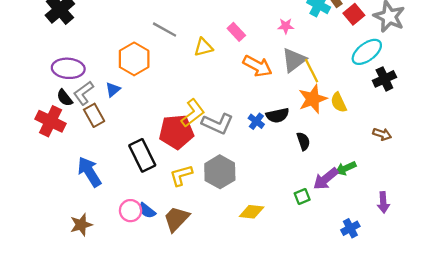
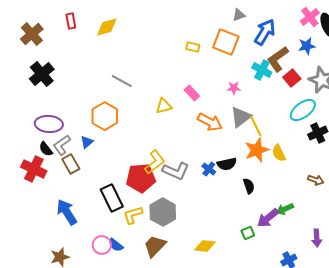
gray line: (165, 30) -> (122, 81), moved
gray hexagon: (220, 172) -> (163, 212), moved
yellow L-shape: (181, 175) -> (133, 215), moved
brown trapezoid: (176, 219) -> (155, 246), moved

